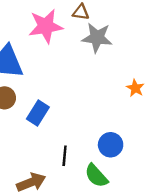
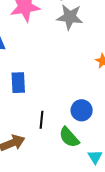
blue rectangle: (38, 113) -> (18, 83), turned -35

